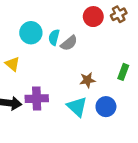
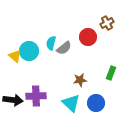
red circle: (93, 17) -> (88, 37), moved
cyan circle: (31, 33) -> (29, 51), moved
yellow triangle: (12, 64) -> (15, 56), moved

